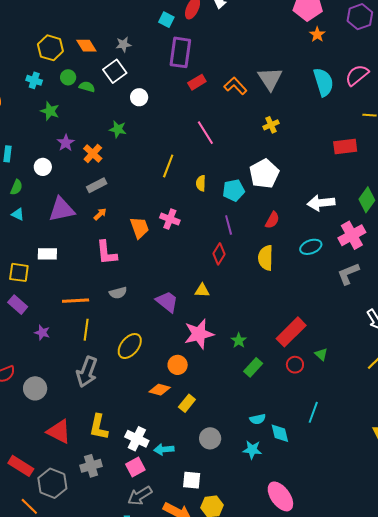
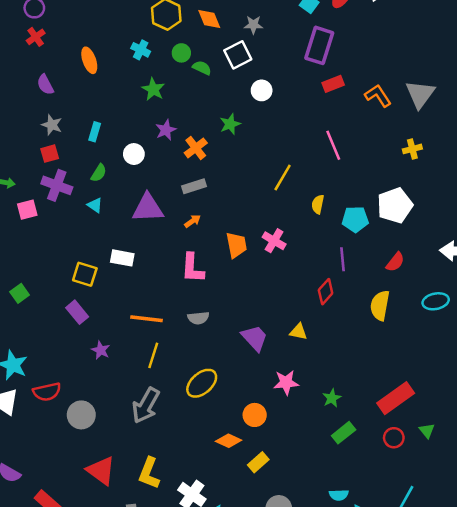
green star: (118, 129) -> (230, 124), turned 30
pink star: (199, 334) -> (286, 382), size x0.7

